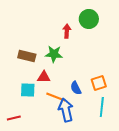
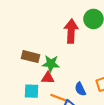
red arrow: (67, 31) -> (71, 31), size x1.6
green star: (54, 54) -> (51, 64), moved

